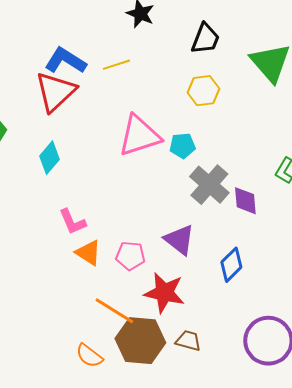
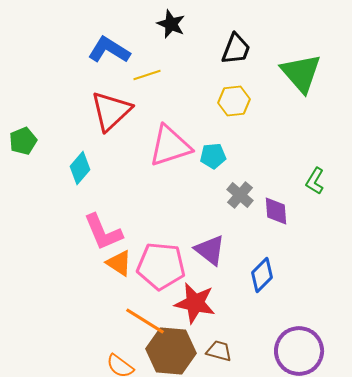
blue L-shape: (65, 61) -> (109, 50), moved
red triangle: (55, 92) -> (111, 111), moved
gray cross: (209, 185) -> (240, 195), size x0.7
pink L-shape: (72, 222) -> (103, 232), size x1.4
pink pentagon: (130, 256) -> (161, 266), size x1.6

